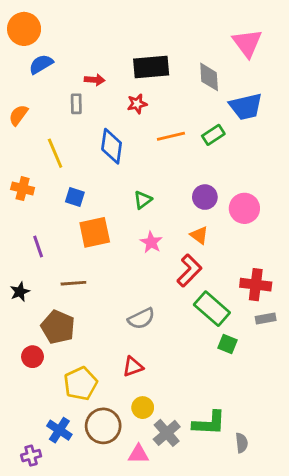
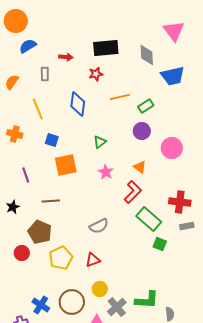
gray rectangle: (76, 104) -> (45, 74), moved
green rectangle: (213, 135) -> (146, 106), moved
purple circle: (205, 197) -> (142, 131), moved
yellow pentagon: (81, 384) -> (61, 258), moved

